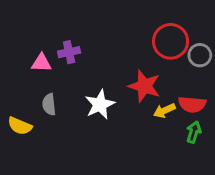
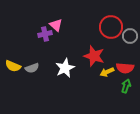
pink triangle: (41, 63) -> (56, 25), moved, turned 40
gray semicircle: (49, 104) -> (32, 68), turned -104
yellow semicircle: (20, 126) -> (13, 66), moved

